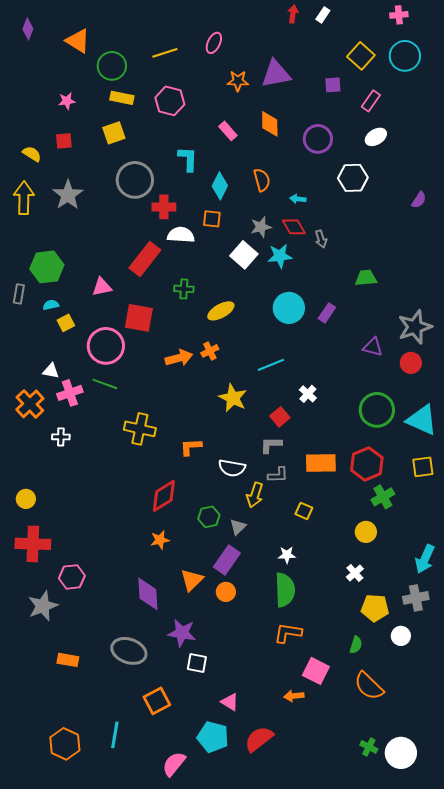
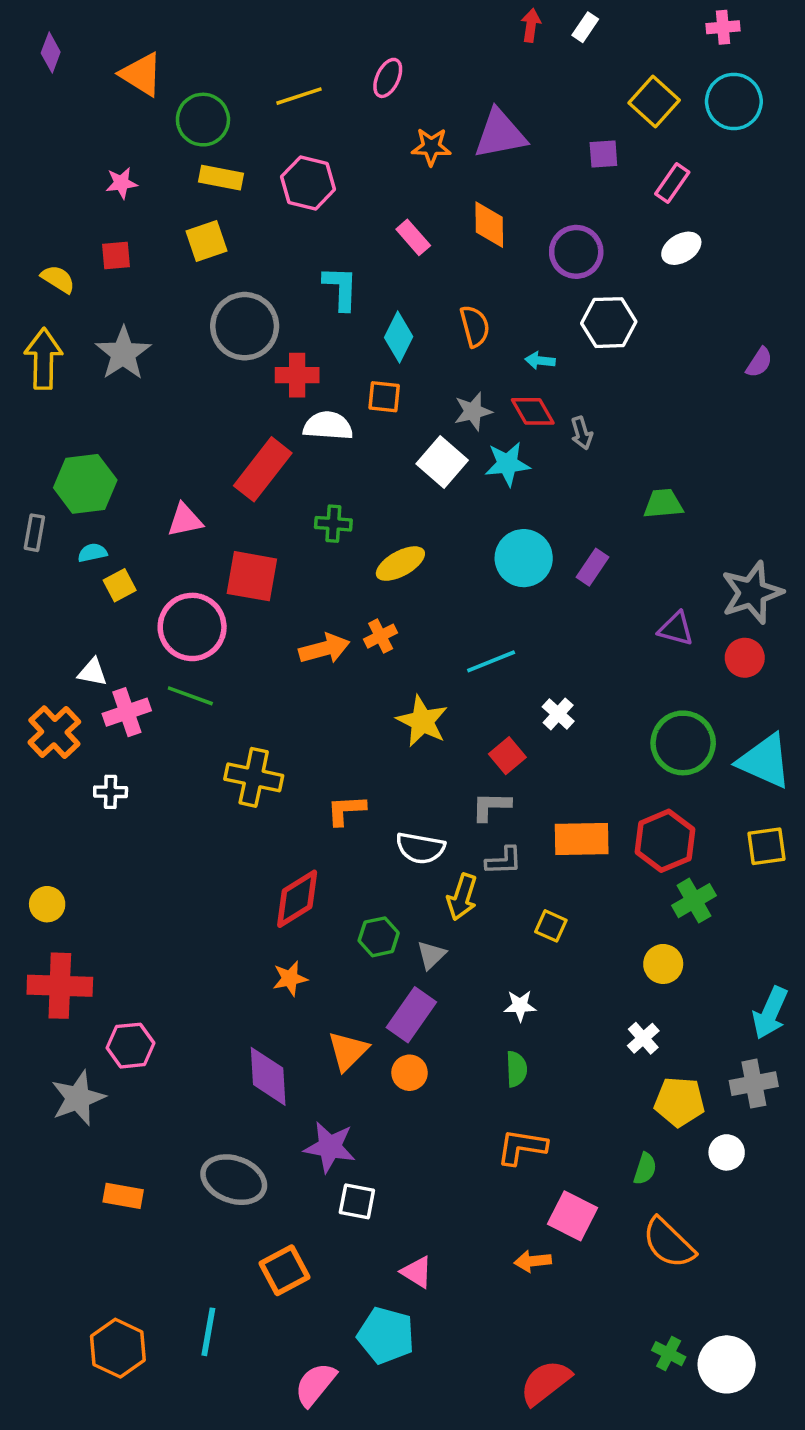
white hexagon: (353, 178) -> (609, 323), moved
green semicircle: (285, 590) -> (516, 1069), size x0.6
red semicircle: (259, 739) -> (545, 1383), moved

